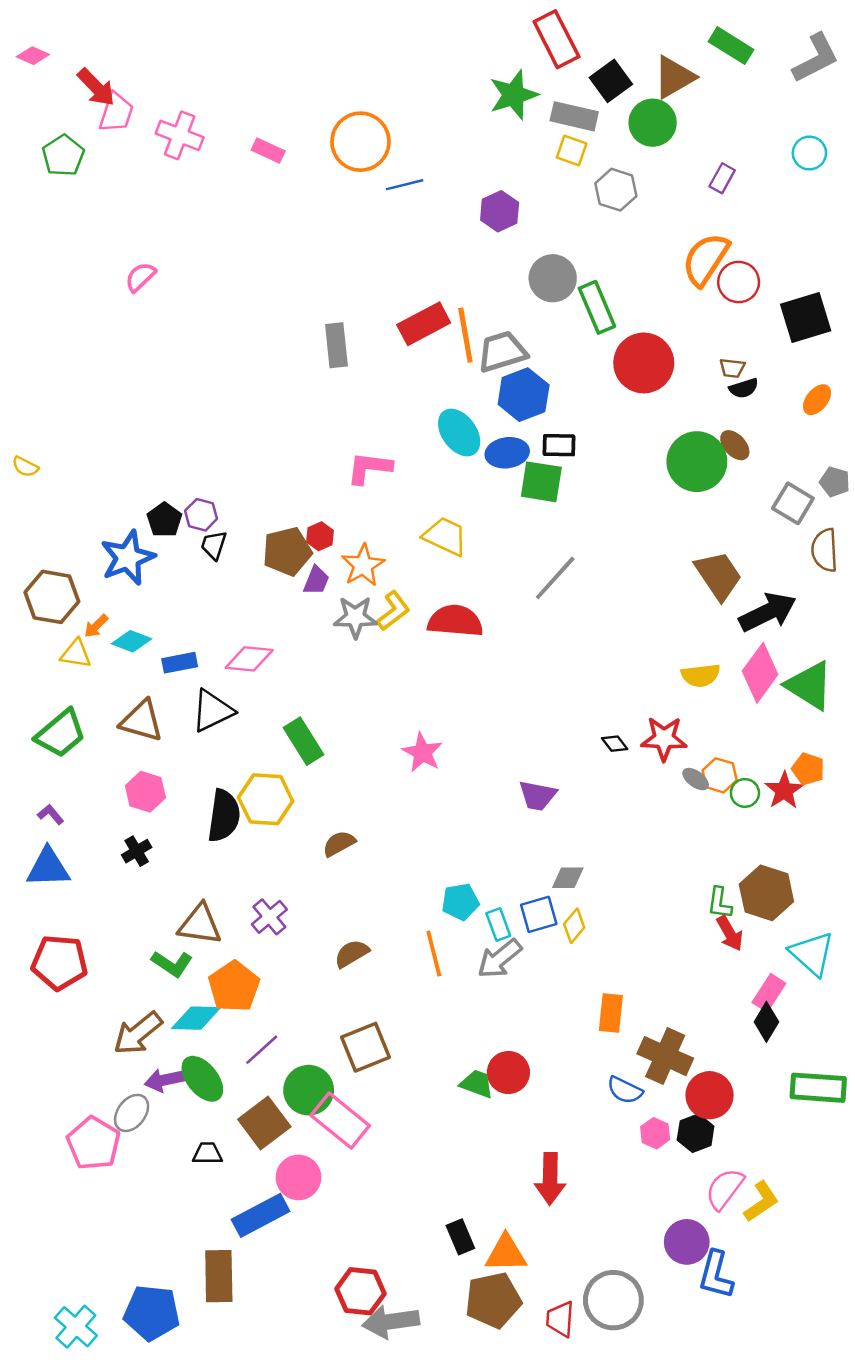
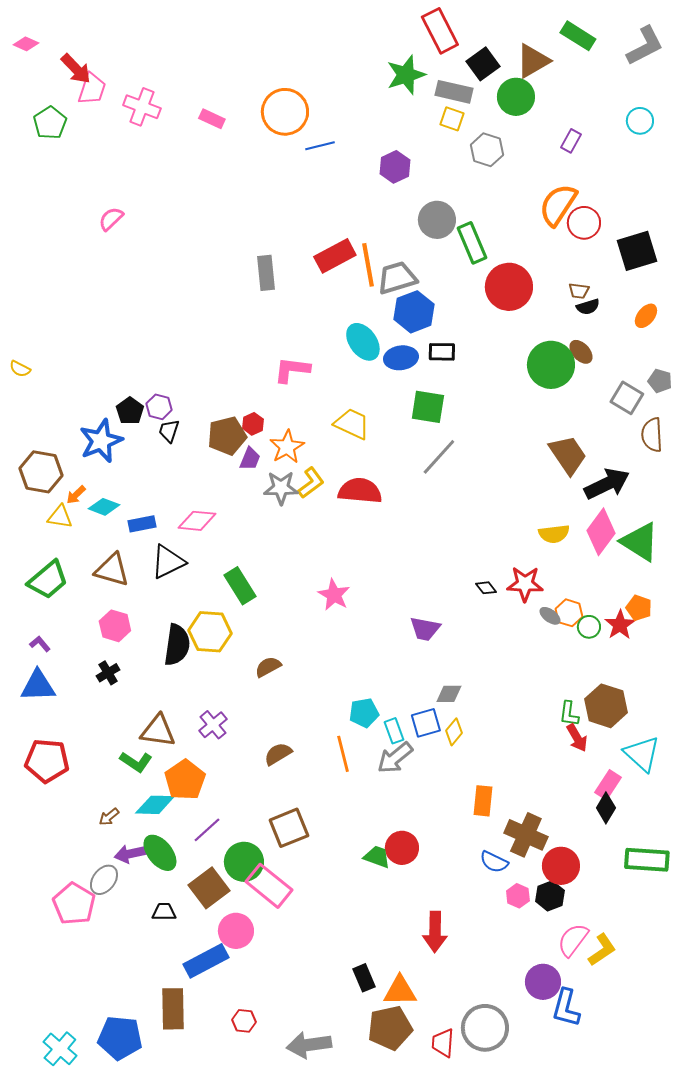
green square: (541, 482) -> (428, 407), moved
brown arrow: (138, 1033) -> (109, 817), size x0.5
red hexagon: (360, 1291) -> (244, 1021), moved, size x0.6

